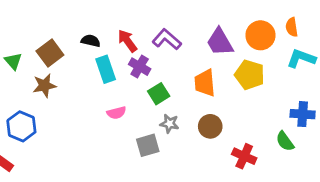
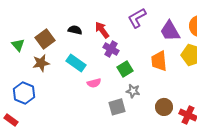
purple L-shape: (167, 39) -> (137, 18), moved, turned -70
cyan rectangle: (106, 69) -> (76, 63), moved, turned -36
brown circle: (210, 126) -> (164, 107), moved

